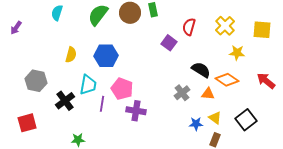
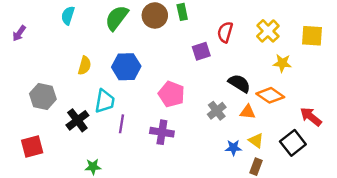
purple square: (169, 43) -> (201, 51), turned 35
red arrow: (266, 81) -> (311, 117), moved
pink pentagon: (122, 89) -> (171, 94), moved

